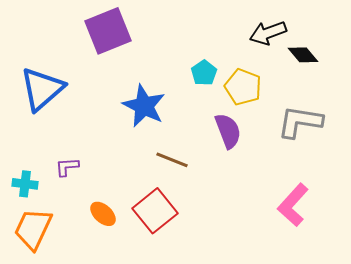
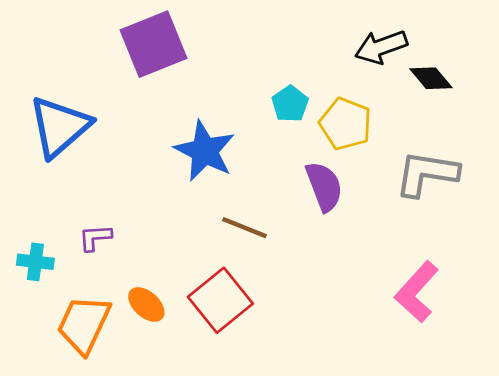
orange trapezoid: (33, 229) -> (84, 324), moved

